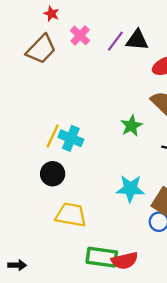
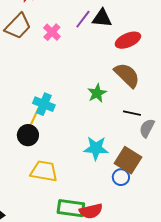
pink cross: (80, 35) -> (52, 32), moved
yellow line: (53, 136) -> (34, 118), moved

